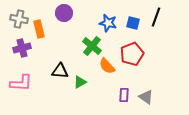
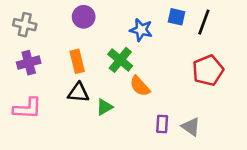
blue square: (133, 23) -> (176, 17), moved
orange rectangle: (39, 29) -> (77, 61), moved
red pentagon: (132, 54) -> (208, 70), moved

